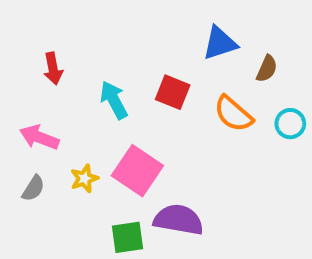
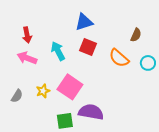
blue triangle: (220, 43) -> (84, 22), moved
pink arrow: (39, 137) -> (27, 58), moved

